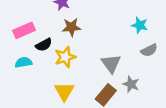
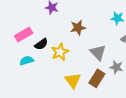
brown star: (71, 27) -> (78, 28), moved
yellow triangle: (64, 91) -> (73, 80), moved

